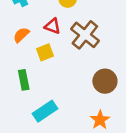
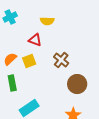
orange semicircle: (21, 35) -> (10, 59), moved
brown cross: (85, 35) -> (61, 60), moved, size x0.7

